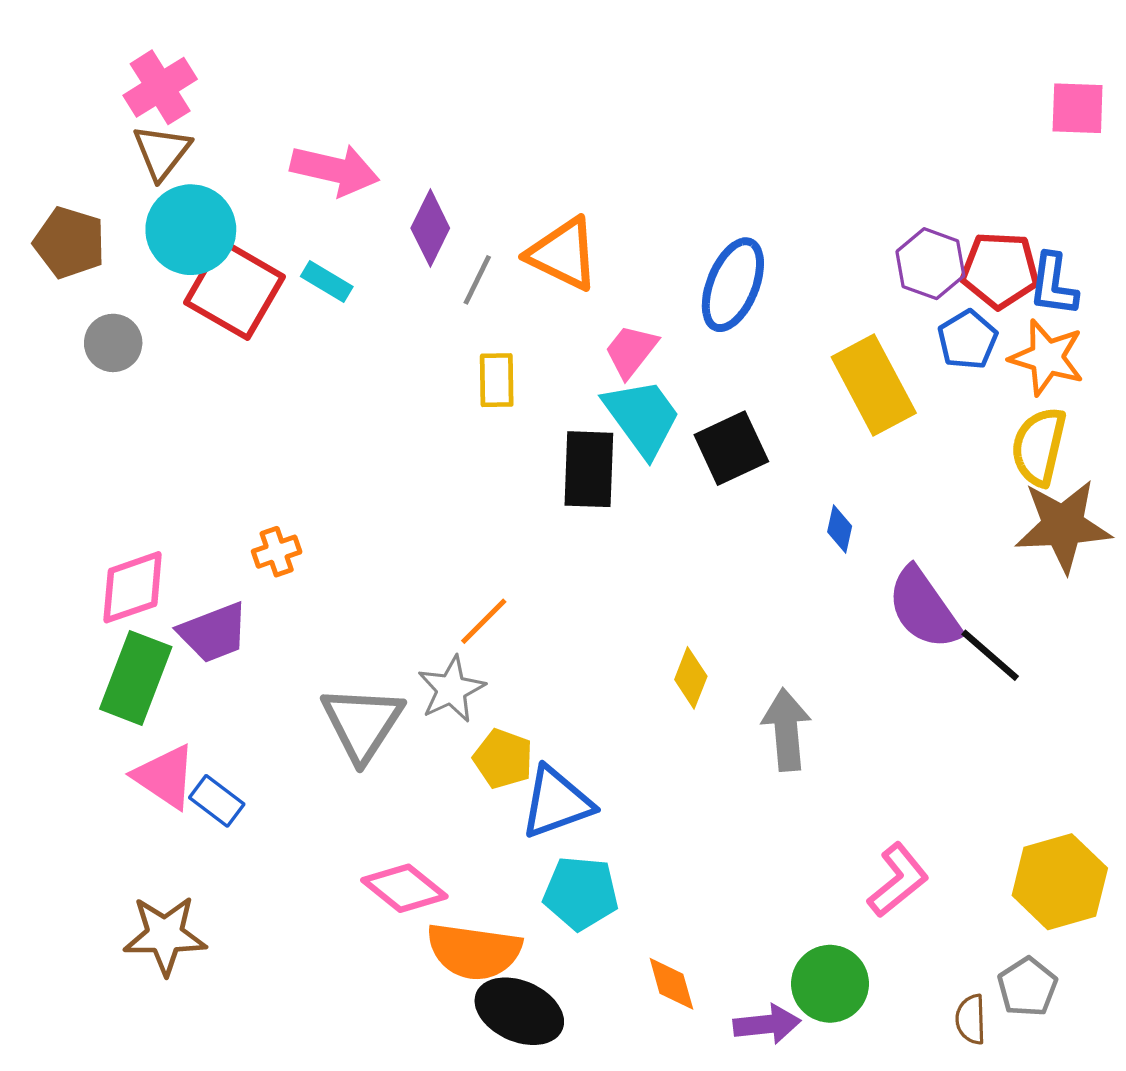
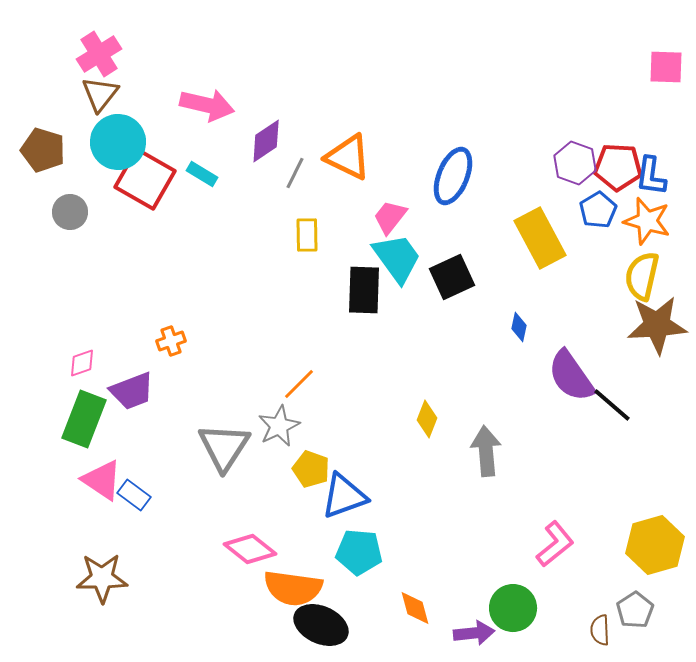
purple diamond: (430, 228) -> (266, 141), turned 30
pink diamond: (133, 587) -> (82, 363), size x0.6

